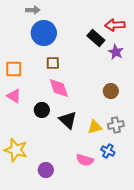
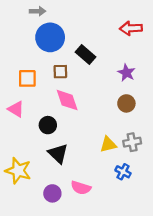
black rectangle: (96, 38) -> (85, 54), moved
purple star: (116, 52) -> (126, 73), moved
orange square: (14, 69) -> (27, 78), moved
black triangle: (68, 120) -> (58, 154), moved
pink semicircle: (85, 160) -> (81, 188), moved

